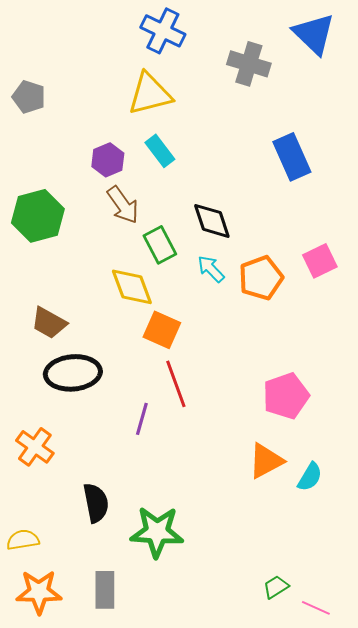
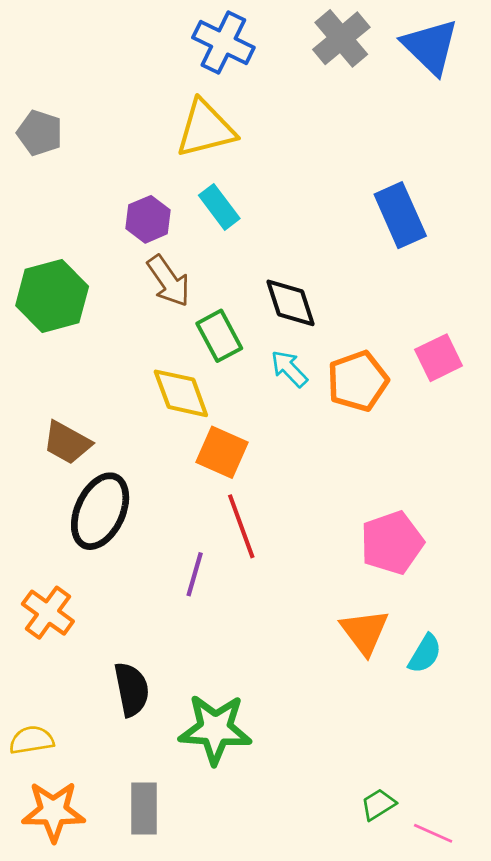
gray cross: (249, 64) -> (341, 38), moved, turned 33
black ellipse: (73, 373) -> (100, 511), turned -60
orange triangle: (266, 461) -> (365, 632), turned -39

